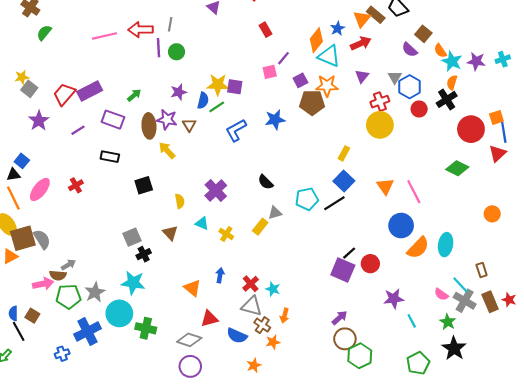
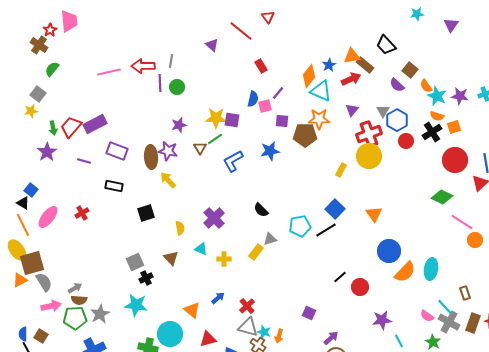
brown rectangle: (376, 15) -> (365, 65), moved
orange triangle: (362, 19) -> (352, 56), turned 42
purple square: (300, 80) -> (282, 121), moved, turned 32
orange semicircle: (452, 83) -> (437, 116), turned -88
gray square: (29, 89) -> (38, 94), moved
green arrow: (134, 95) -> (53, 128), moved, turned 120
blue semicircle: (203, 101) -> (253, 99), moved
red cross: (380, 102) -> (369, 134), size x1.4
orange square: (496, 117) -> (454, 127), moved
brown triangle: (189, 125) -> (200, 148), moved
purple line: (78, 130) -> (84, 161), turned 48
yellow rectangle: (344, 153) -> (341, 170), moved
black triangle: (13, 175) -> (23, 203), turned 40
pink line: (414, 192) -> (462, 222), moved, turned -30
yellow cross: (226, 234) -> (224, 259), turned -32
gray semicircle: (42, 239) -> (44, 282), moved
purple square: (343, 270) -> (309, 313), moved, size x0.6
brown semicircle: (58, 275) -> (79, 300), moved
blue arrow: (220, 275) -> (218, 298), turned 40
cyan star: (273, 289) -> (264, 332), moved
brown rectangle: (490, 302) -> (473, 323), turned 42
cyan circle: (119, 313) -> (170, 334), moved

